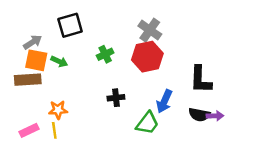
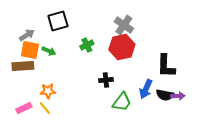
black cross: (116, 98) -> (106, 80), moved
blue arrow: (164, 101) -> (146, 89), moved
yellow line: (54, 130) -> (45, 108), turned -32

